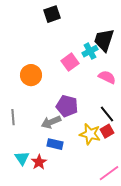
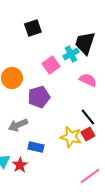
black square: (52, 14) -> (33, 28), moved
purple pentagon: (67, 106) -> (39, 97), moved, turned -30
gray arrow: (51, 122) -> (18, 125), moved

